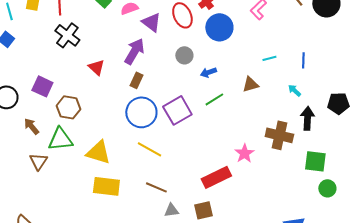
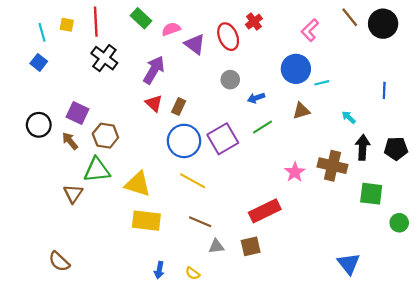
blue circle: (219, 27) -> (296, 69), moved
purple arrow: (134, 51) -> (154, 70), moved
blue line: (303, 60) -> (384, 90), moved
red triangle: (96, 67) -> (154, 103), moved
black pentagon: (338, 103) -> (396, 148), moved
brown arrow: (31, 126) -> (70, 141), moved
pink star: (244, 153) -> (295, 172), moved
green circle: (327, 188) -> (399, 223), moved

